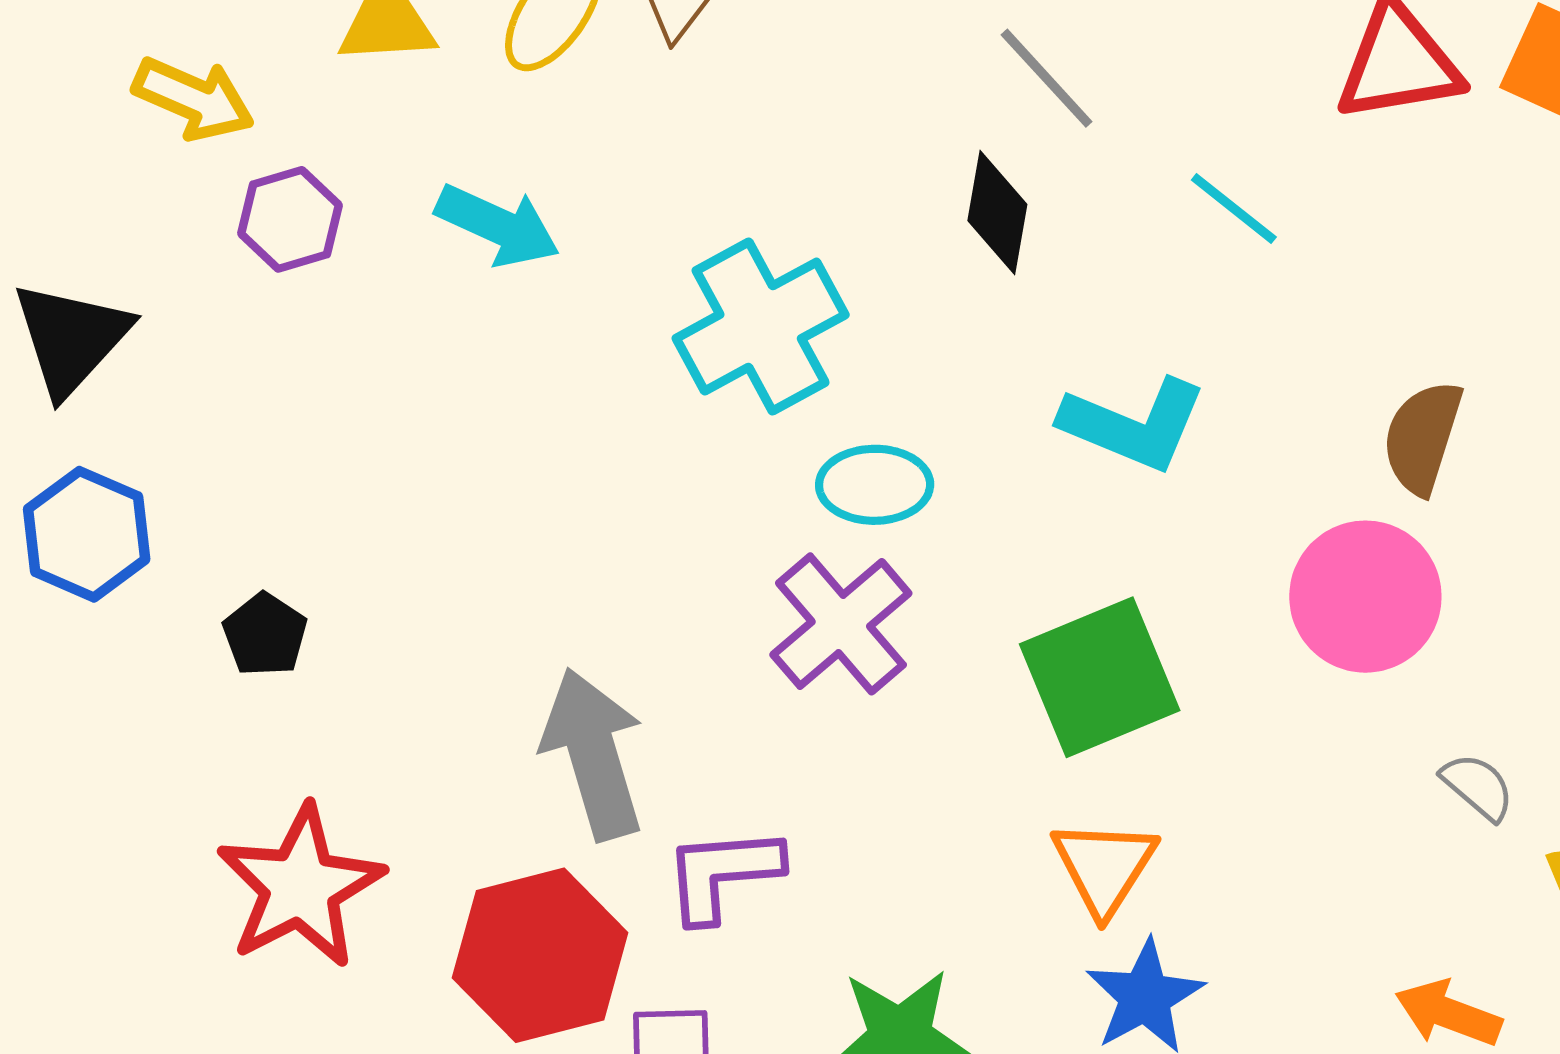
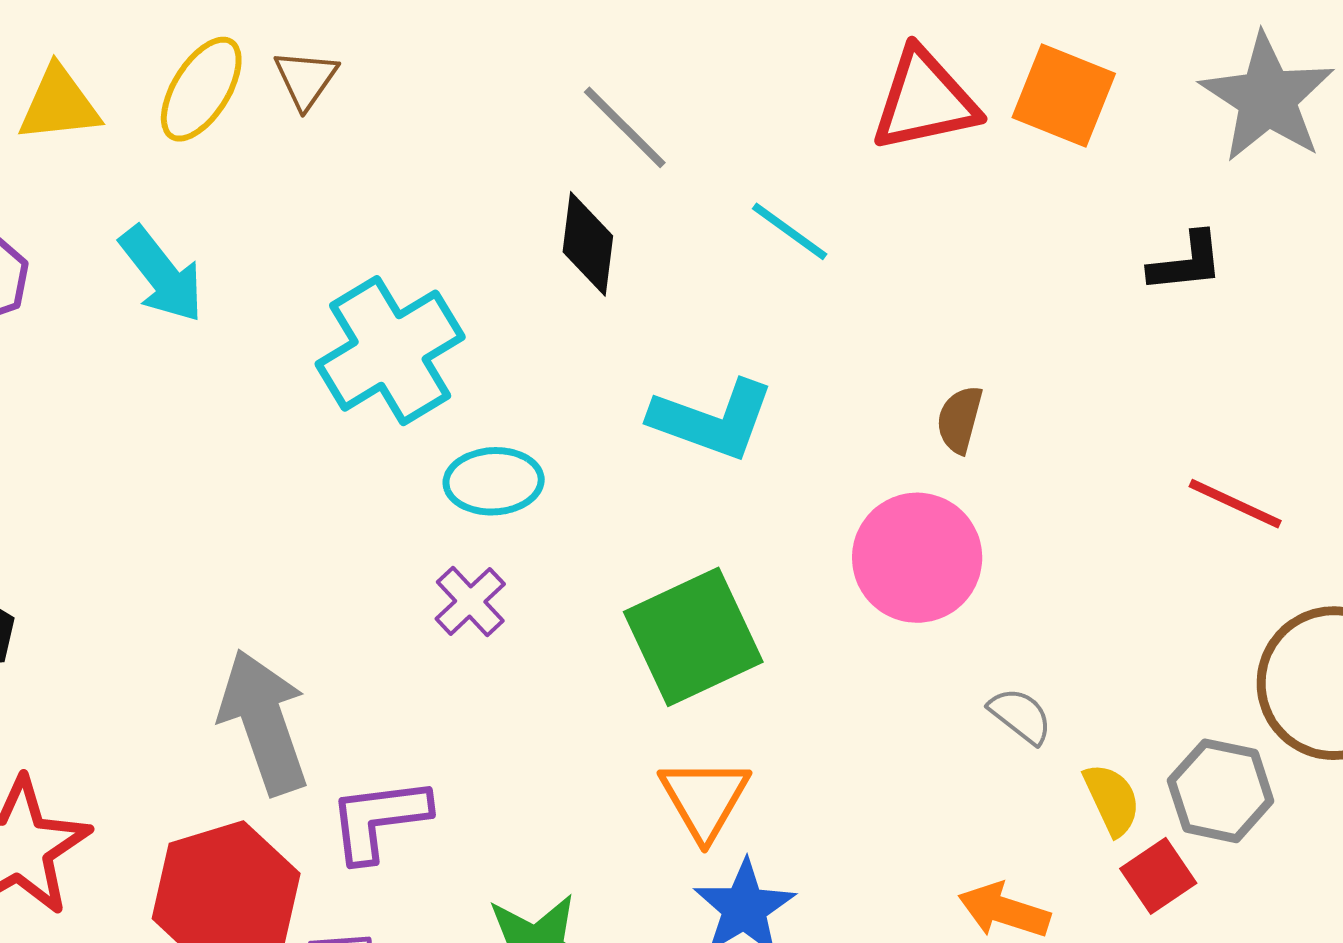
cyan arrow: (498, 225) -> (162, 274), turned 30
brown semicircle: (1422, 437) -> (960, 419), size x0.7
purple cross: (841, 624) -> (470, 601), size x0.6

